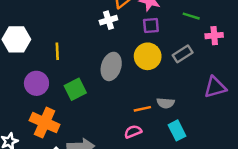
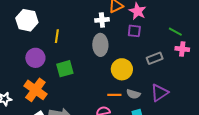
green line: (191, 16) -> (175, 32), moved
yellow circle: (148, 56) -> (122, 69), moved
gray ellipse: (111, 66) -> (100, 45), moved, turned -30
purple triangle: (215, 87) -> (159, 93), moved, turned -30

